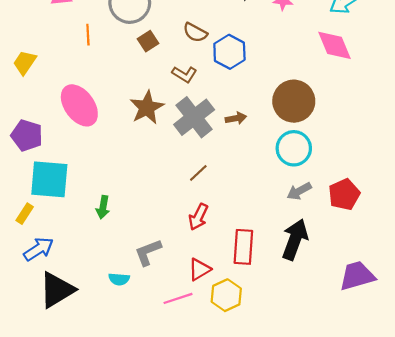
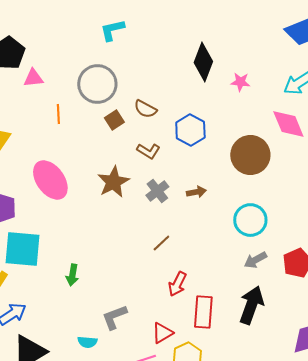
brown semicircle: (195, 32) -> (145, 109), moved
brown circle: (294, 101) -> (250, 155), moved
gray cross: (194, 117) -> (157, 191), size x0.6
red arrow: (198, 217) -> (177, 284), moved

